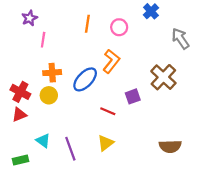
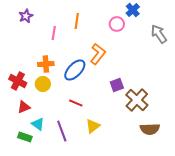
pink circle: (119, 27) -> (117, 24), moved
pink line: (43, 40) -> (54, 33), moved
brown cross: (163, 77) -> (137, 100), moved
red line: (108, 111) -> (76, 103), moved
red triangle: (19, 115) -> (24, 107), moved
green rectangle: (20, 160) -> (25, 137), moved, turned 32

